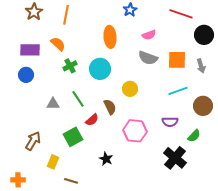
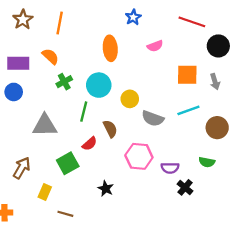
gray semicircle: (148, 58) -> (153, 118), moved
yellow circle: (130, 89) -> (130, 99), moved
green line: (78, 99) -> (84, 112), moved, turned 48
gray triangle: (53, 104) -> (45, 125), size x1.6
purple semicircle: (170, 122) -> (170, 168), moved
green semicircle: (194, 136) -> (207, 162), turned 56
black cross: (175, 158) -> (185, 187), size x0.6

